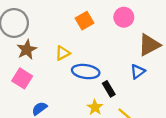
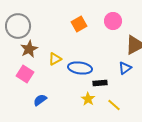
yellow triangle: (63, 53) -> (55, 59), moved
black rectangle: (109, 89) -> (100, 83), turned -64

